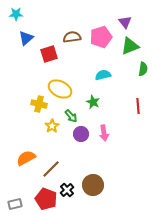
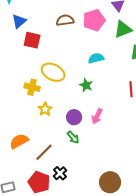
red square: (49, 54) -> (32, 40), moved, turned 30
green arrow: (71, 116) -> (73, 137), moved
pink arrow: (104, 133) -> (97, 116), turned 35
brown circle: (93, 185) -> (110, 182), moved

